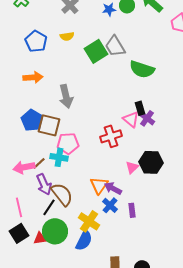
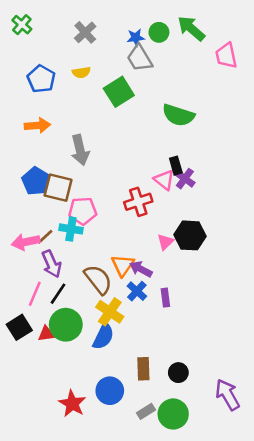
gray trapezoid: (115, 46) -> (140, 58), moved
brown semicircle: (62, 194) -> (98, 279), moved
pink line: (19, 207) -> (35, 294), moved, turned 36

